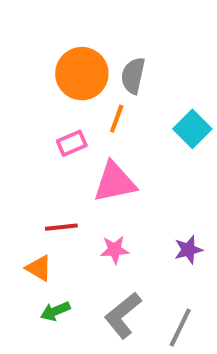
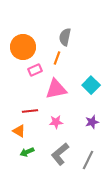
orange circle: (82, 74) -> (23, 47), moved
cyan square: (192, 129) -> (91, 85), moved

